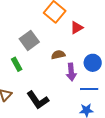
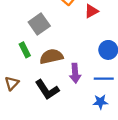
brown semicircle: (58, 55) -> (51, 57), moved, size x1.5
purple arrow: (71, 72) -> (75, 73), moved

